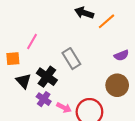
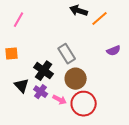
pink line: (32, 42) -> (19, 20), moved
black triangle: (23, 81) -> (22, 86), moved
brown circle: (117, 85) -> (76, 79), moved

